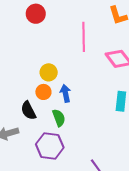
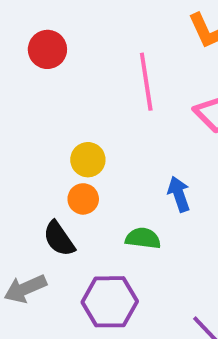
blue arrow: (65, 93) -> (179, 194), moved
green semicircle: (59, 118) -> (143, 238), moved, turned -54

